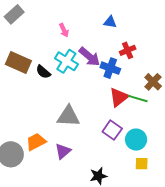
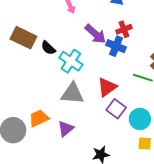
red cross: (128, 50) -> (124, 29), moved
cyan cross: (66, 61) -> (71, 61), moved
red triangle: (119, 97) -> (107, 87), moved

